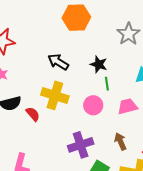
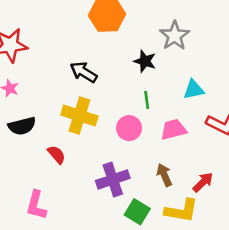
black star: (99, 64) -> (145, 61), moved
red semicircle: (33, 114) -> (57, 155), moved

